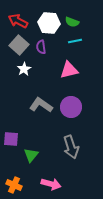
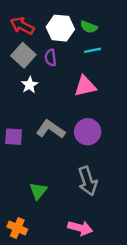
purple square: (11, 139) -> (14, 137), moved
pink arrow: (51, 184) -> (80, 228), moved

